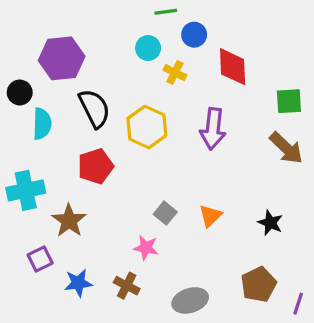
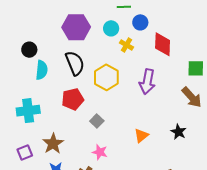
purple hexagon: (62, 58) -> (76, 27), moved
gray square: (165, 213) -> (97, 121), moved
brown star: (69, 221) -> (53, 143), moved
black star: (270, 223) -> (179, 132), moved
purple square: (40, 259) -> (25, 153), moved

